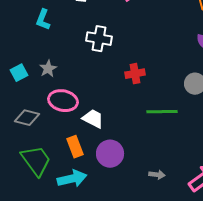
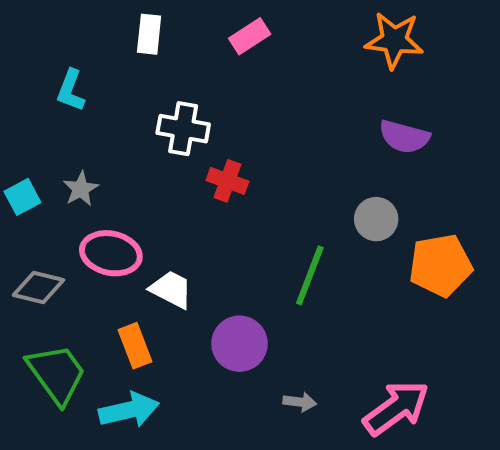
red cross: (135, 74) -> (227, 181), moved, turned 30
green line: (162, 112) -> (310, 275), turned -68
purple circle: (110, 154) -> (239, 344), moved

